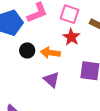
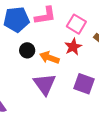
purple triangle: (52, 80) -> (45, 84), size x1.4

